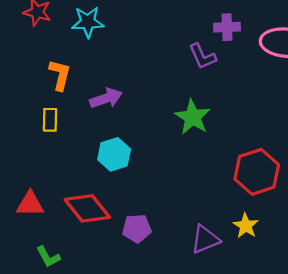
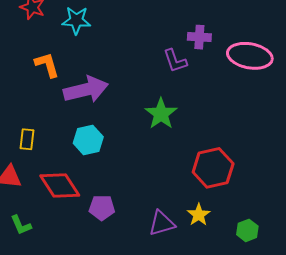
orange L-shape: (60, 75) -> (47, 65), turned -36
purple arrow: (106, 98) -> (86, 90), size x1.5
yellow rectangle: (50, 120) -> (27, 139), moved

